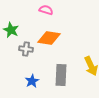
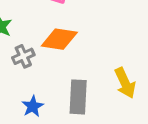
gray cross: (26, 49) -> (23, 56), turned -32

